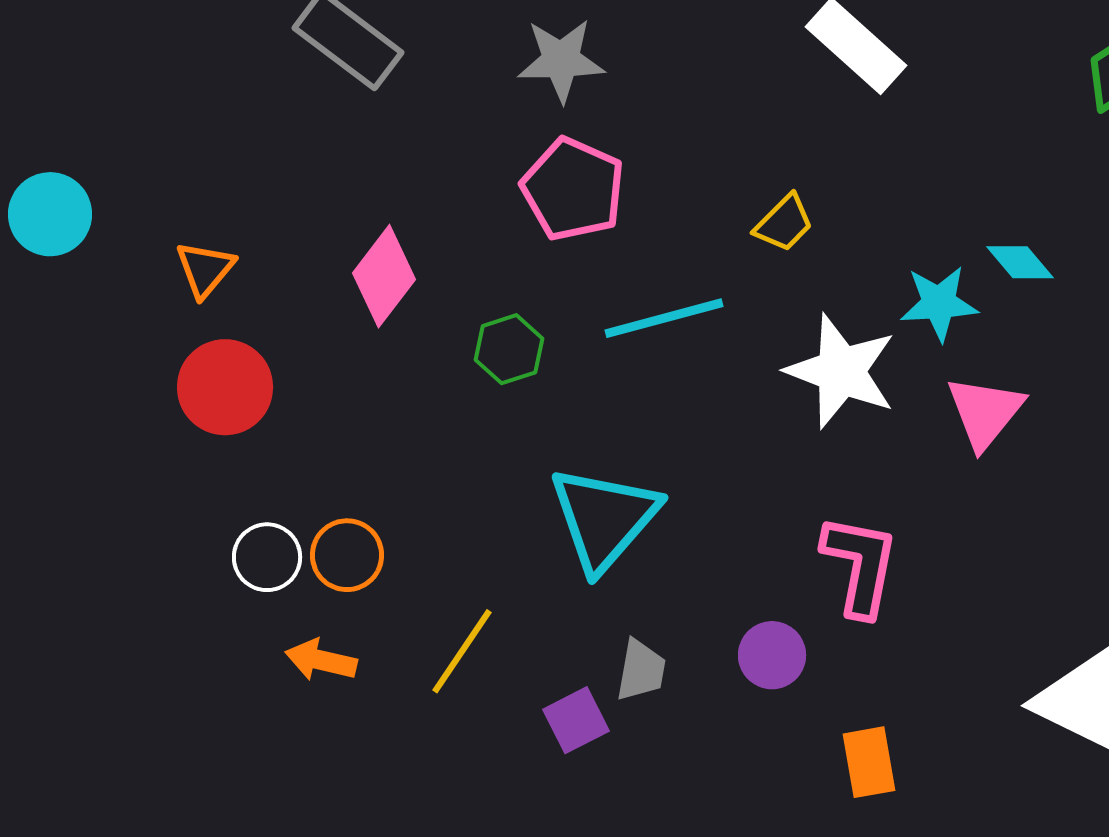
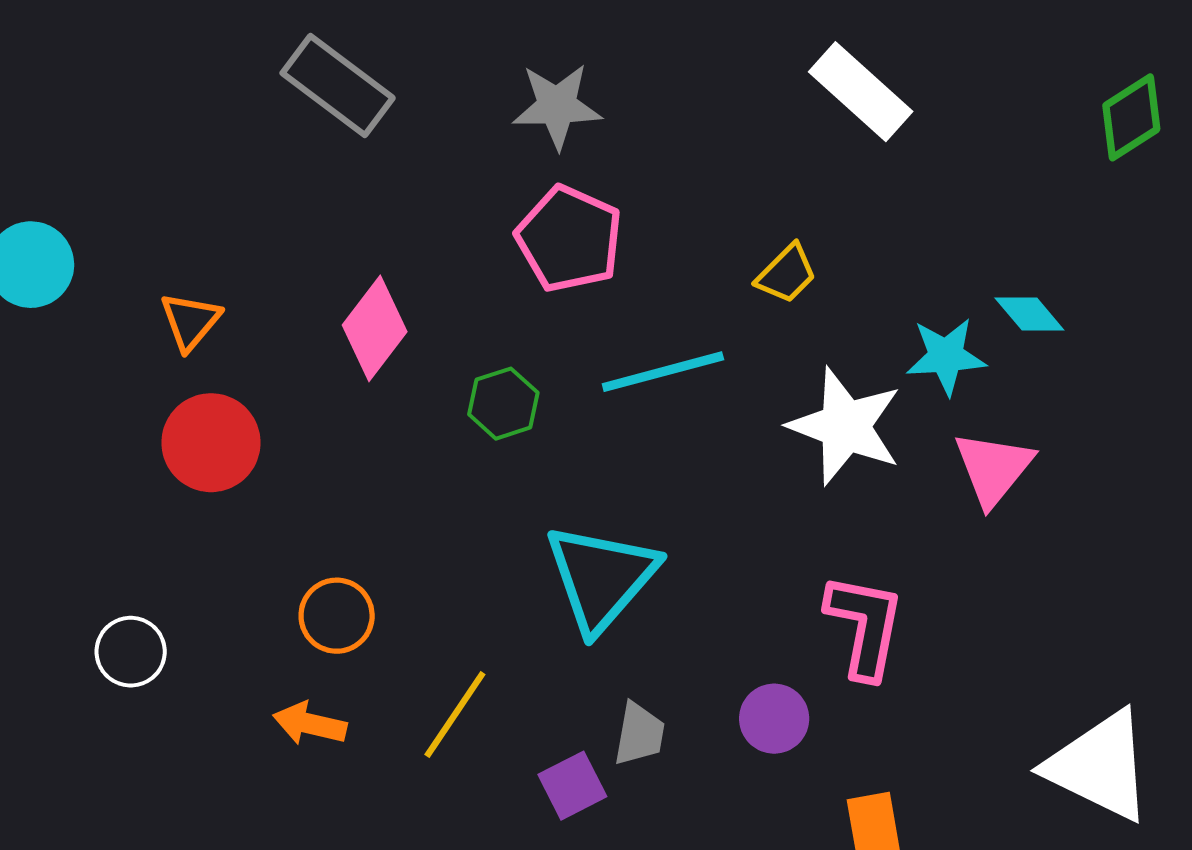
white circle: (267, 557) -> (131, 652), moved

